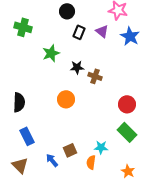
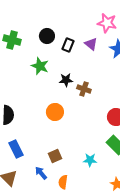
black circle: (67, 11) -> (47, 36), moved
green star: (51, 53) -> (40, 66), turned -30
brown square: (70, 150) -> (55, 156), moved
orange semicircle: (91, 162) -> (63, 182), moved

